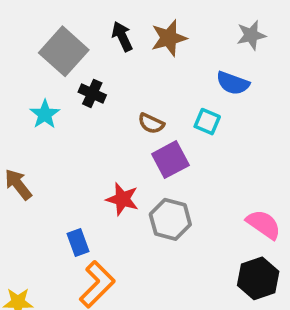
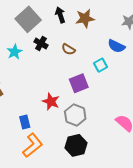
cyan square: (207, 122) -> (101, 65), turned 32
brown semicircle: (151, 123) -> (68, 49), moved
black hexagon: (258, 278) -> (76, 145), moved

